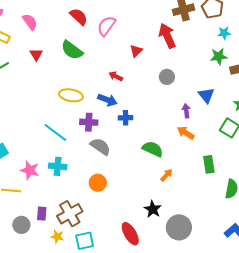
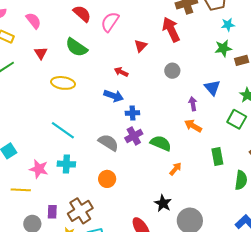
yellow ellipse: (71, 95) -> (63, 83), moved
purple cross: (89, 122) -> (134, 136), moved, turned -30

